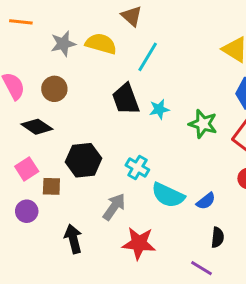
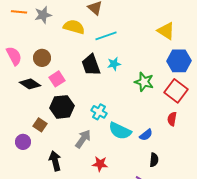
gray star: (63, 44) -> (43, 15), moved
cyan line: (148, 57) -> (106, 36), turned 40
cyan star: (159, 109) -> (114, 64), moved
pink square: (27, 169) -> (57, 79), moved
brown square: (51, 186) -> (40, 125), turned 32
red star: (139, 243) -> (100, 164), size x0.7

